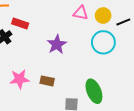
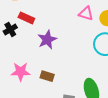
purple star: (57, 44) -> (47, 40), moved

